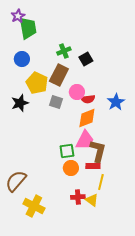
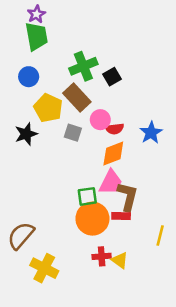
purple star: (18, 16) -> (36, 14), moved
green cross: (64, 51) -> (83, 66), size x1.5
brown rectangle: (59, 75) -> (77, 98), turned -70
orange circle: (71, 168) -> (92, 219), size x1.6
yellow line: (101, 182) -> (160, 236), moved

